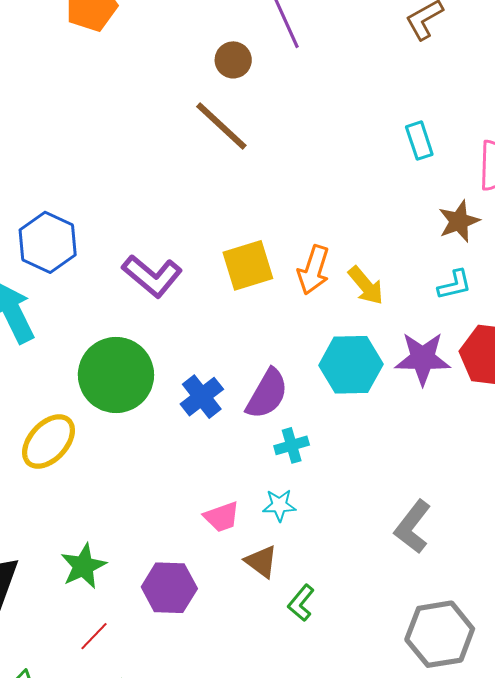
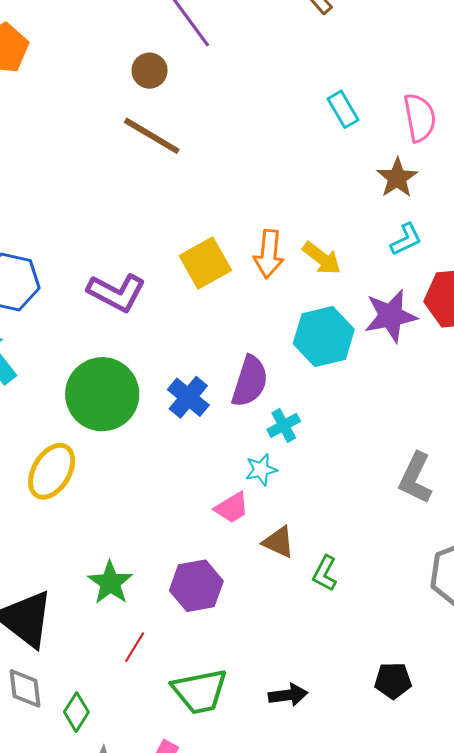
cyan star: (279, 505) -> (261, 470), moved

